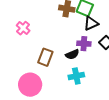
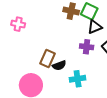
pink cross: (23, 28) -> (18, 24), moved, turned -32
black semicircle: (72, 54) -> (59, 65), moved

